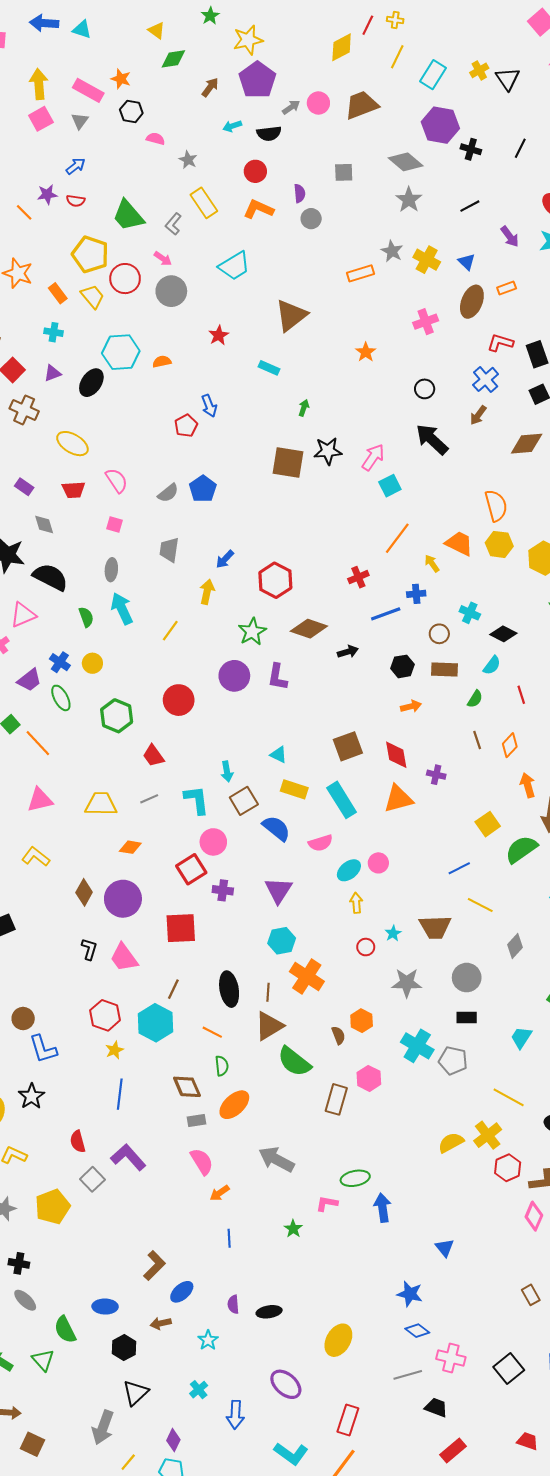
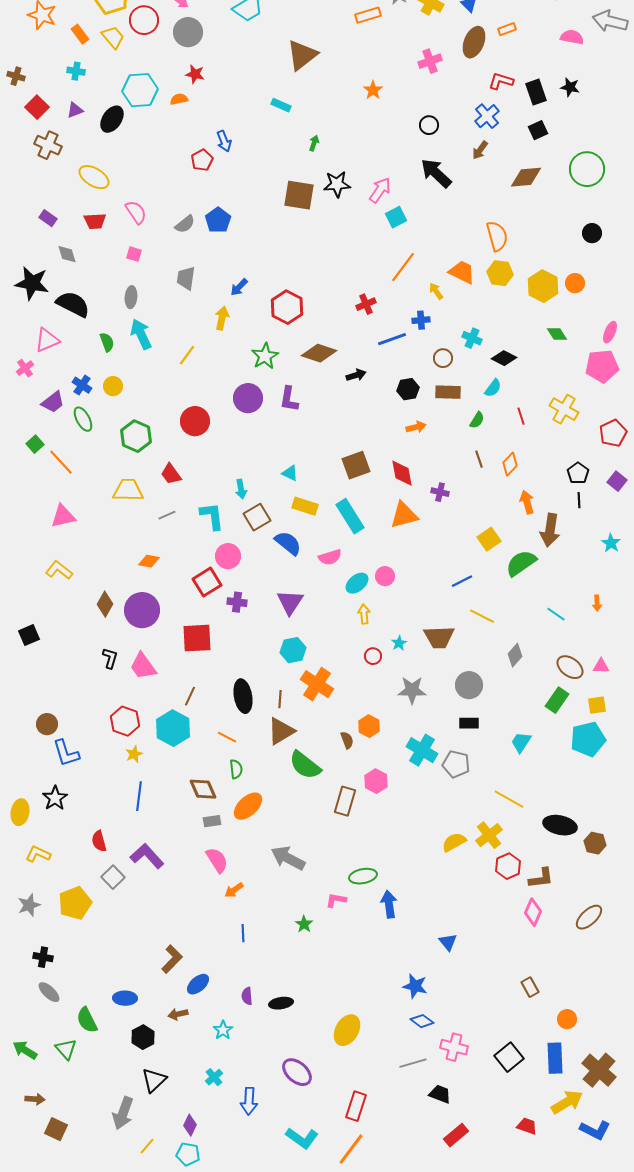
red star: (219, 335) -> (195, 74), moved, turned -30
yellow trapezoid: (101, 804) -> (128, 490), moved

